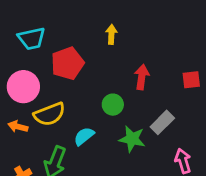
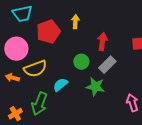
yellow arrow: (111, 34) -> (75, 22), moved
gray rectangle: (162, 122) -> (107, 65), moved

